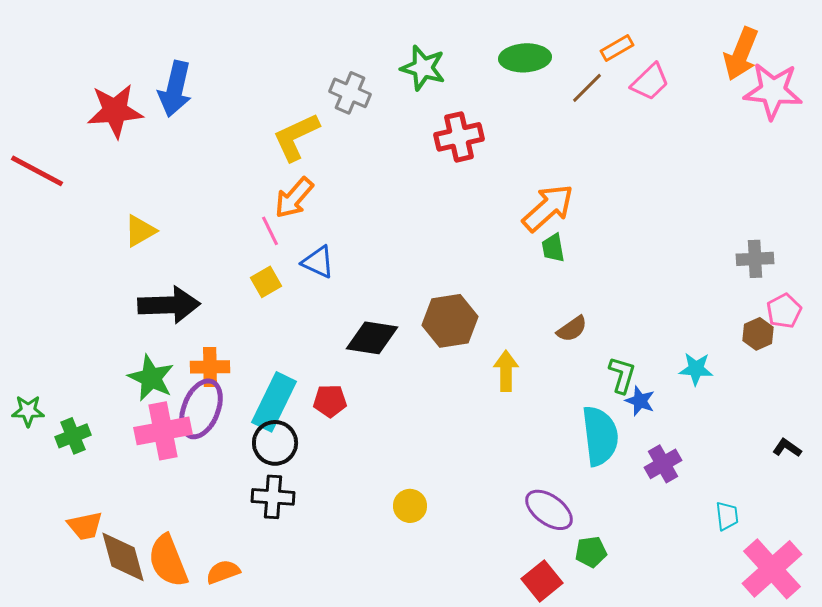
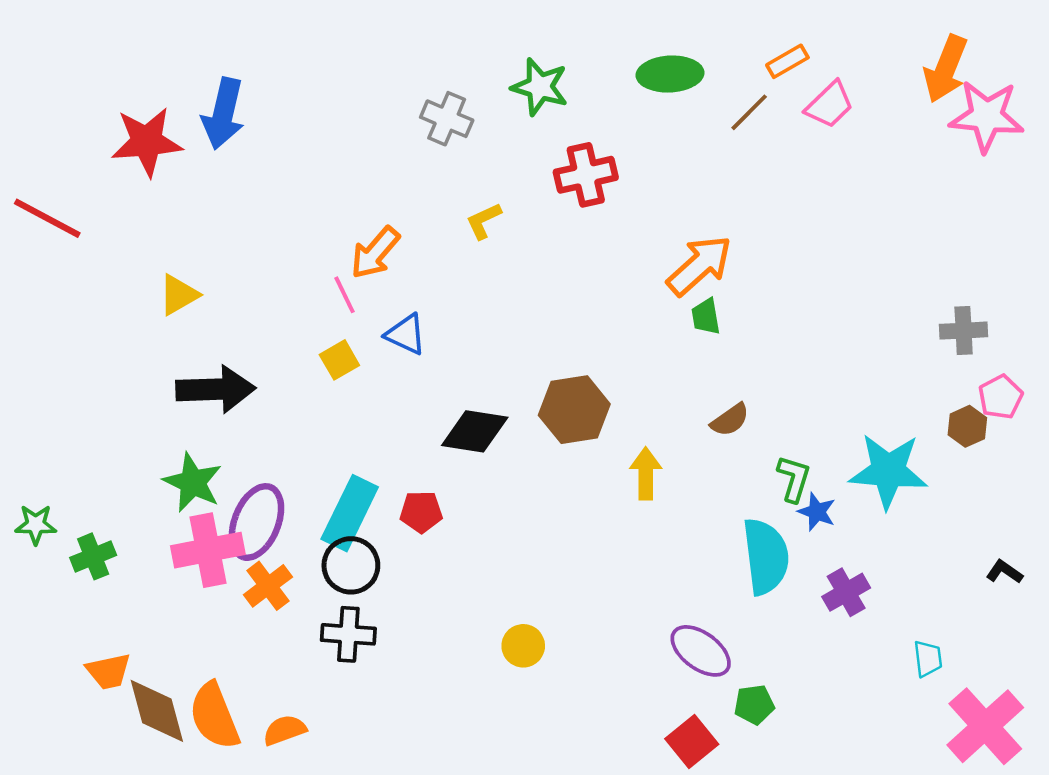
yellow L-shape: (296, 137) -> (484, 221), moved, size x0.6
orange cross: (210, 367) -> (268, 586), moved, turned -36
cyan star: (696, 369) -> (888, 471), size x1.8

